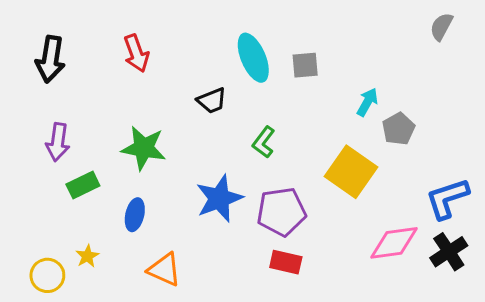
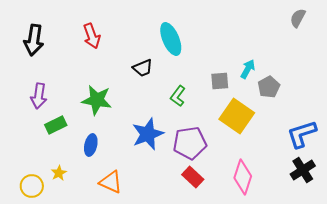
gray square: (305, 65) -> (220, 81), moved
pink diamond: (394, 243) -> (243, 177), moved, turned -64
red rectangle: (286, 262) -> (193, 177), turned 30

